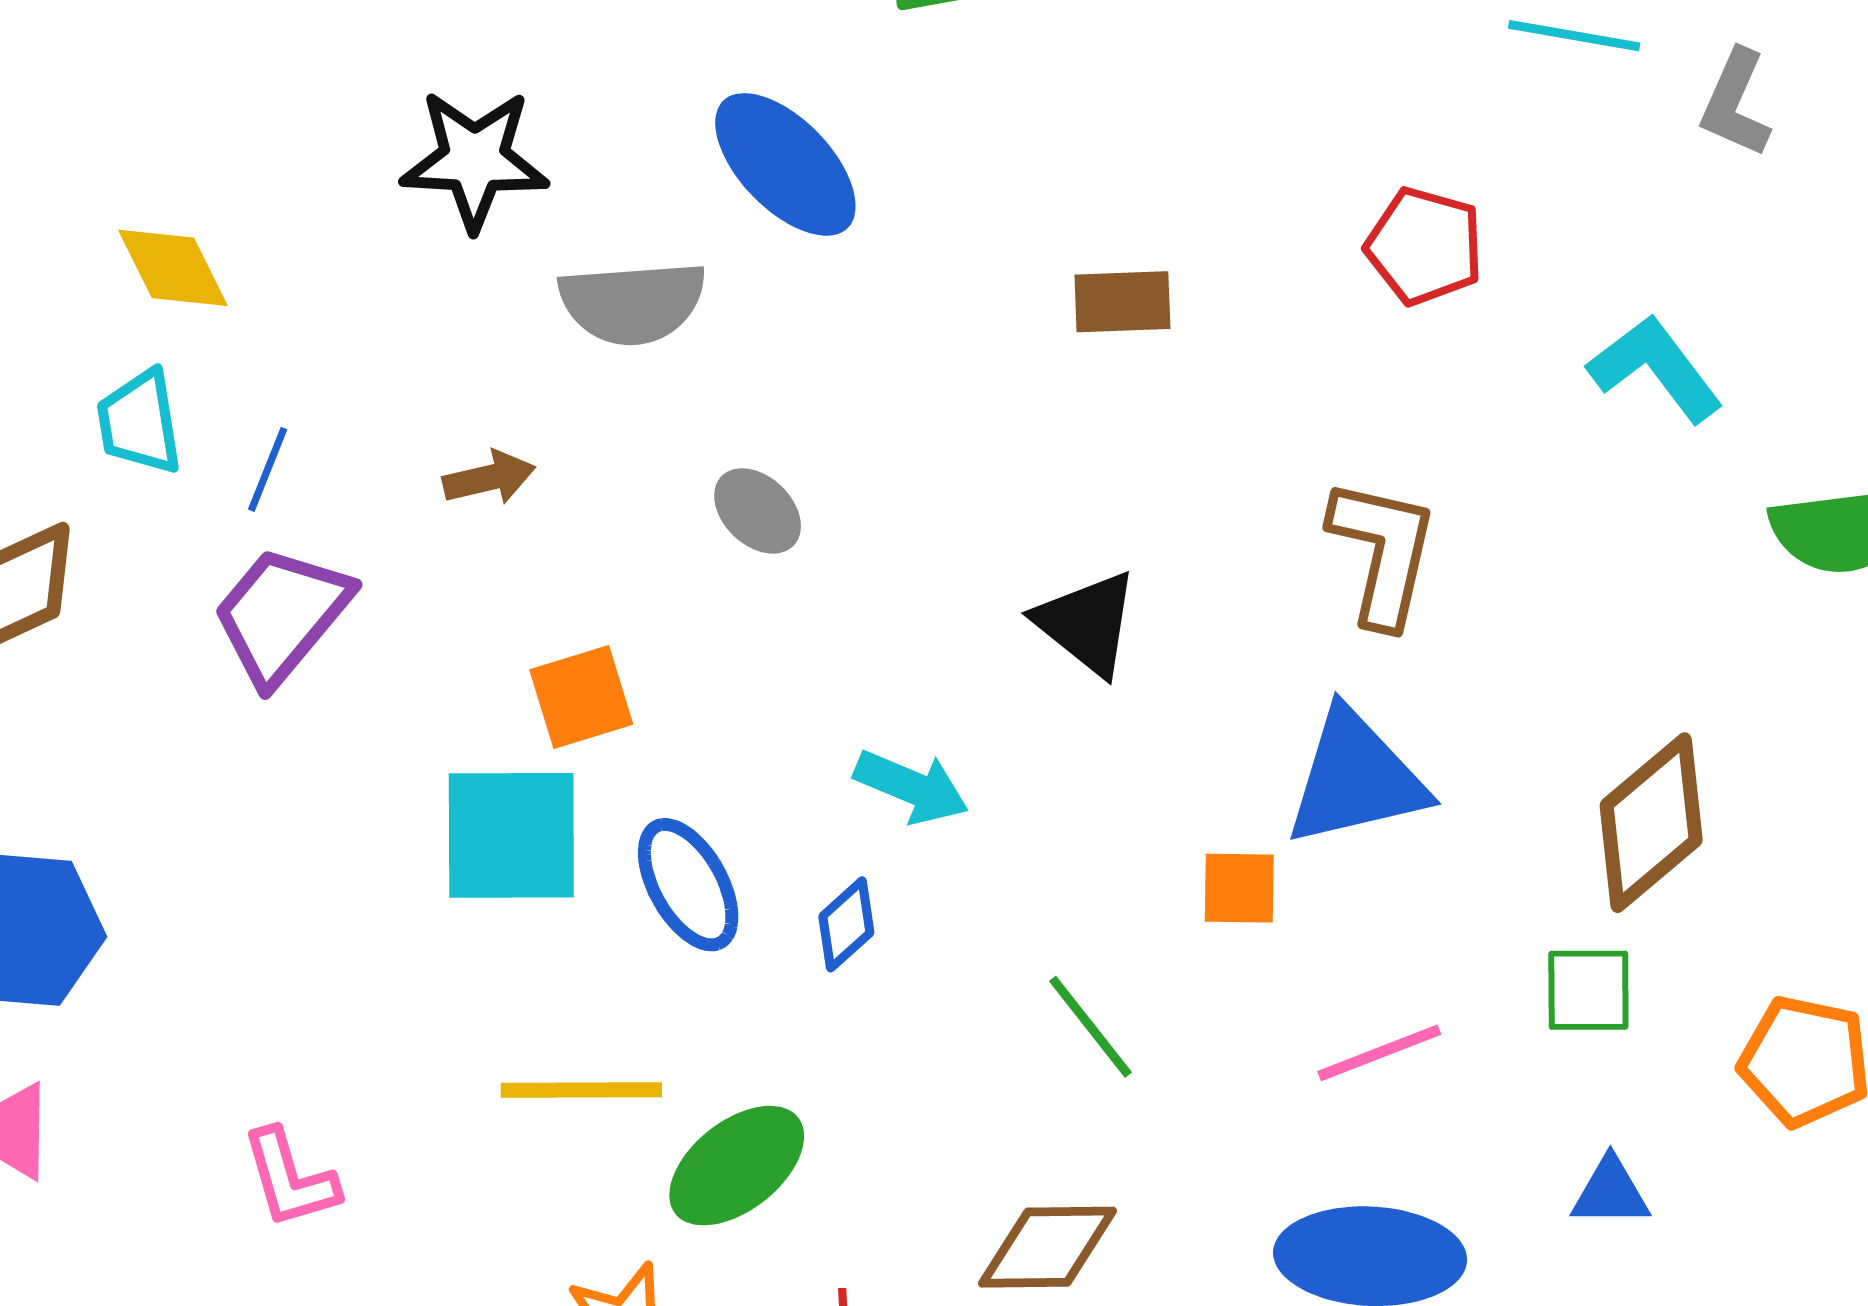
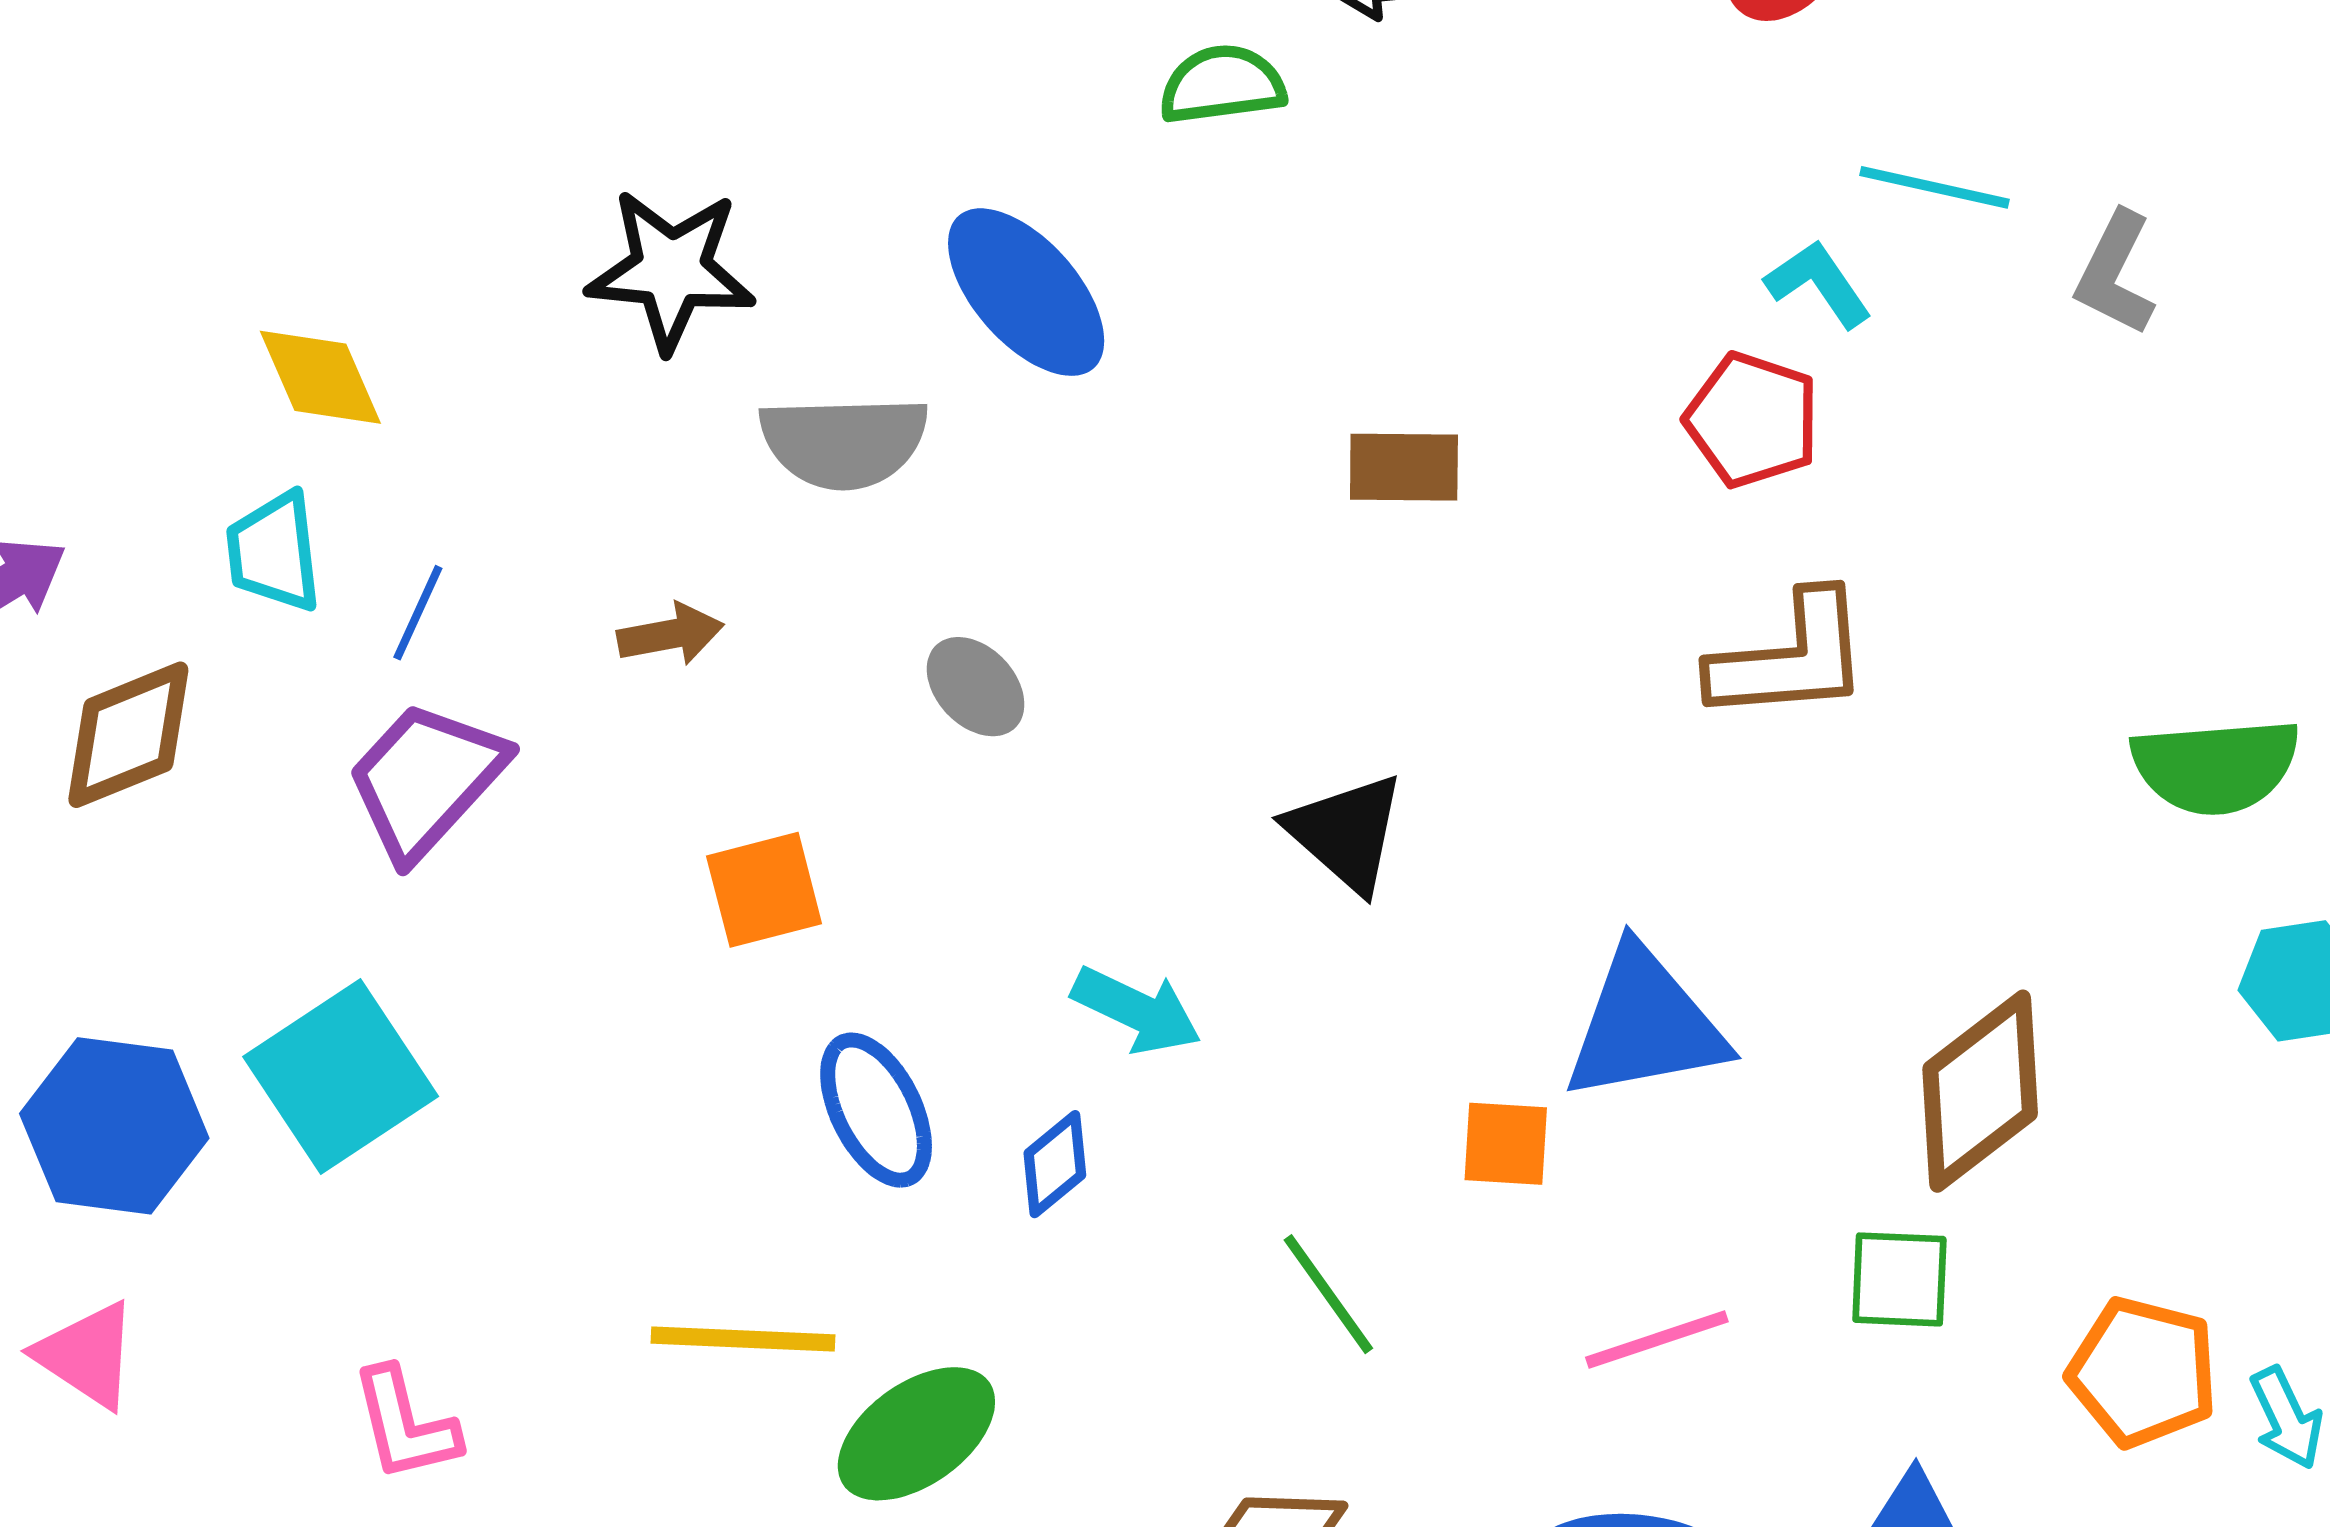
cyan L-shape: (1655, 368) -> (1818, 284), moved, size x0.7
brown L-shape: (1383, 552) -> (1790, 658), moved, turned 70
cyan square: (511, 835) -> (341, 1077), moved, turned -36

